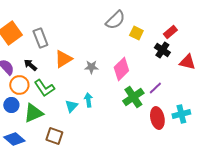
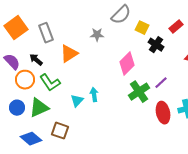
black cross: (162, 50) -> (156, 45), moved
gray star: (91, 67) -> (97, 35), moved
blue circle: (11, 105) -> (17, 108), moved
blue diamond: (14, 139) -> (31, 139), moved

